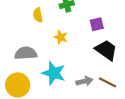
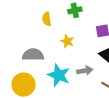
gray arrow: (84, 81) -> (85, 71), moved

